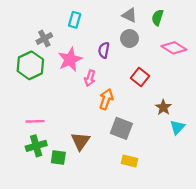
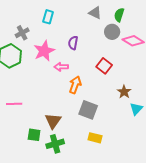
gray circle: (130, 38) -> (112, 32), moved
pink arrow: (90, 78) -> (61, 67), turned 72
green cross: (36, 146) -> (55, 144), moved

